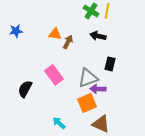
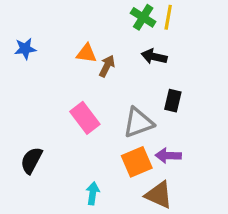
black semicircle: (25, 89) -> (31, 160), moved
purple arrow: (98, 89) -> (168, 156), moved
cyan arrow: (59, 123) -> (93, 193), turned 56

